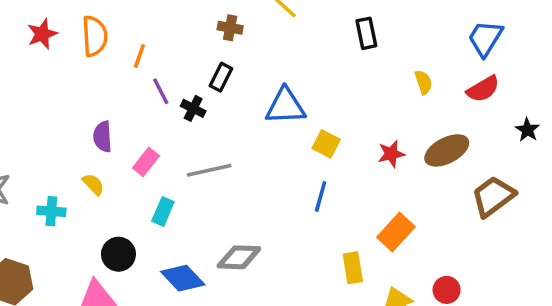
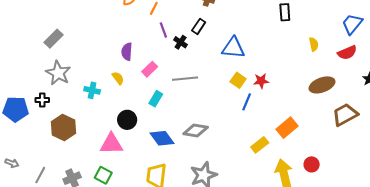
yellow square: (326, 144) -> (238, 80), moved
red star: (391, 154) -> (261, 81), moved
yellow rectangle: (353, 268) -> (260, 145), turned 54

